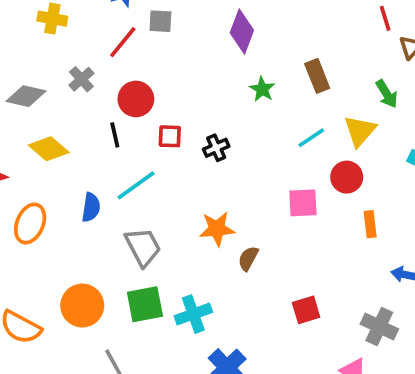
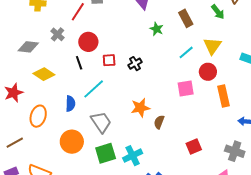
green arrow: (387, 94) -> (218, 12), moved
orange rectangle: (370, 224) -> (224, 96), size x1.5
orange circle: (82, 306) -> (72, 142), moved

